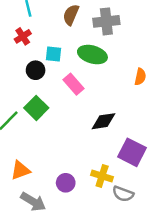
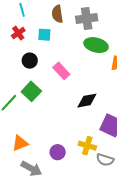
brown semicircle: (71, 15) -> (57, 14), turned -30
cyan square: (53, 54) -> (44, 35), moved
green ellipse: (92, 55) -> (96, 45), moved

